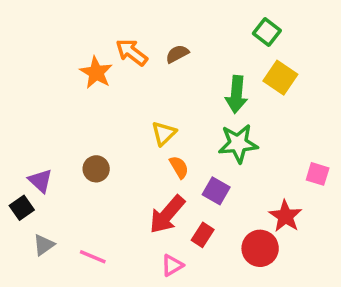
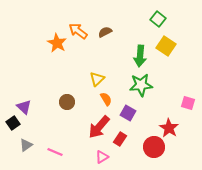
brown circle: (96, 169) -> (67, 102), moved

